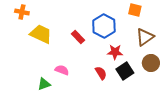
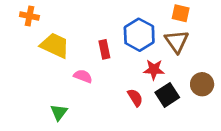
red rectangle: (78, 37) -> (104, 49), turned 32
brown triangle: (145, 37) -> (177, 41), moved, turned -30
pink semicircle: (62, 70) -> (83, 76), moved
green triangle: (44, 84) -> (59, 112), turned -32

